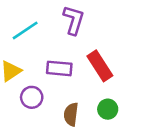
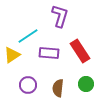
cyan line: (25, 30) -> (28, 36), moved
purple circle: (32, 97) -> (28, 85), moved

